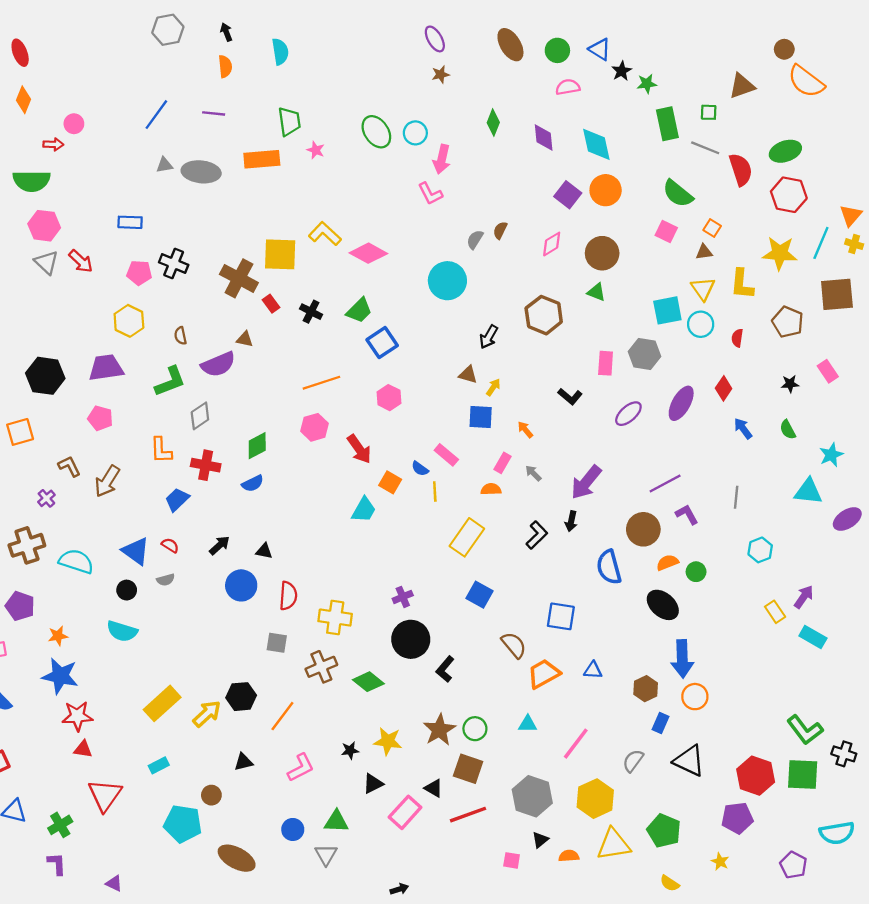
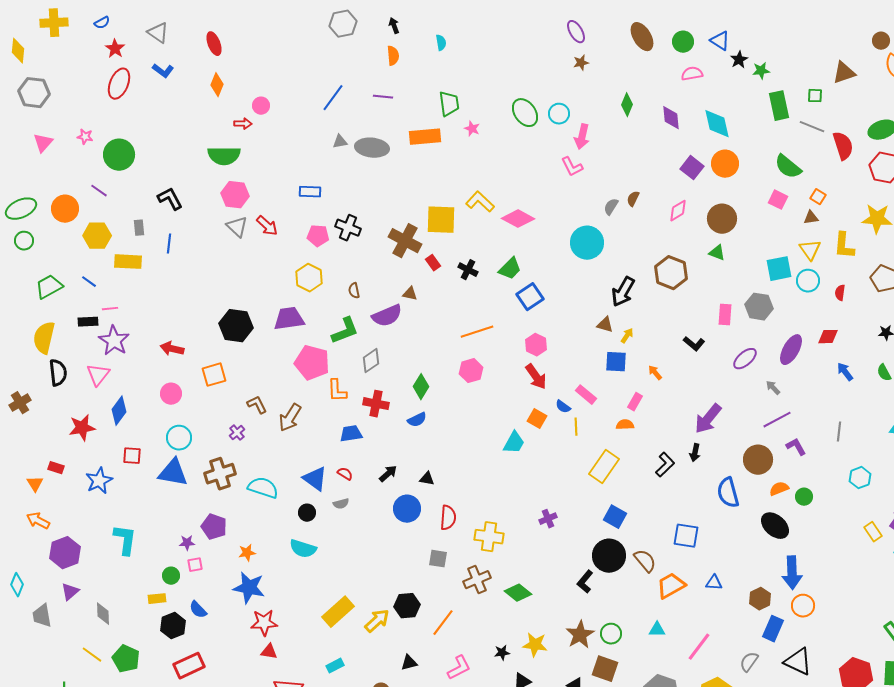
cyan semicircle: (280, 52) -> (441, 43), size x0.7
black arrow: (489, 337) -> (623, 292), size x1.4
red diamond: (724, 388) -> (828, 337), turned 55
pink pentagon: (100, 418) -> (312, 363), moved, size x1.6
green diamond: (257, 446) -> (421, 387), turned -30
red arrow: (359, 449) -> (536, 377), moved
gray arrow: (533, 473) -> (773, 388), moved
blue trapezoid: (177, 500) -> (351, 434), turned 35
black circle: (411, 639) -> (609, 556), moved
blue rectangle: (661, 723) -> (773, 629), size x1.4

